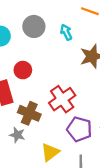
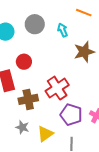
brown cross: (29, 113) -> (28, 99), turned -36
gray star: (17, 135) -> (22, 127), moved

